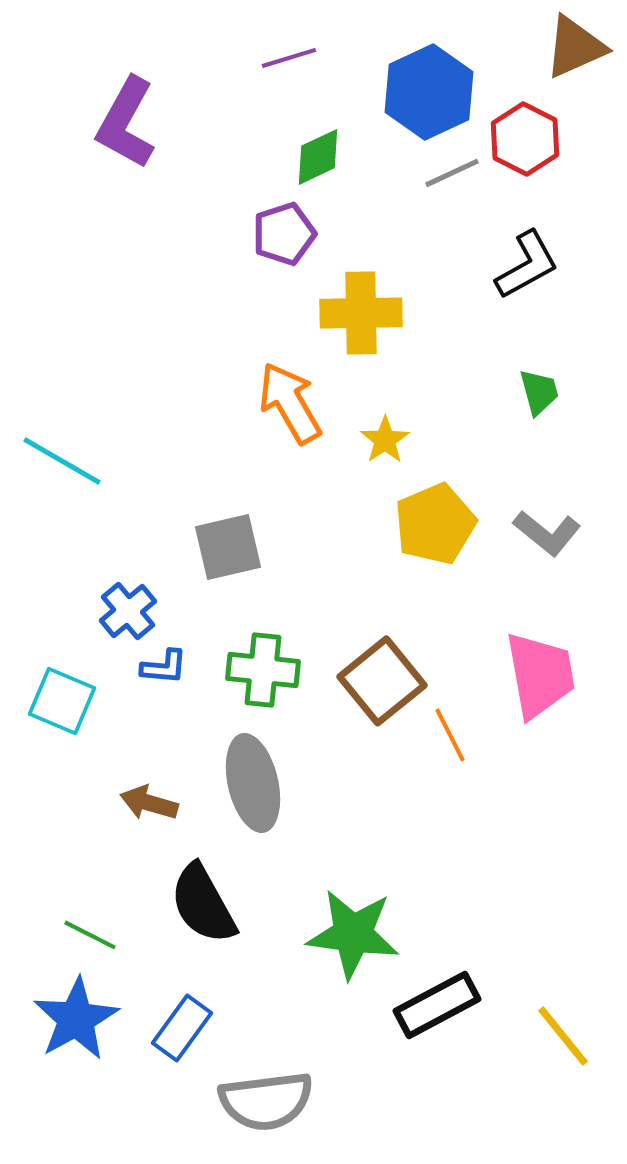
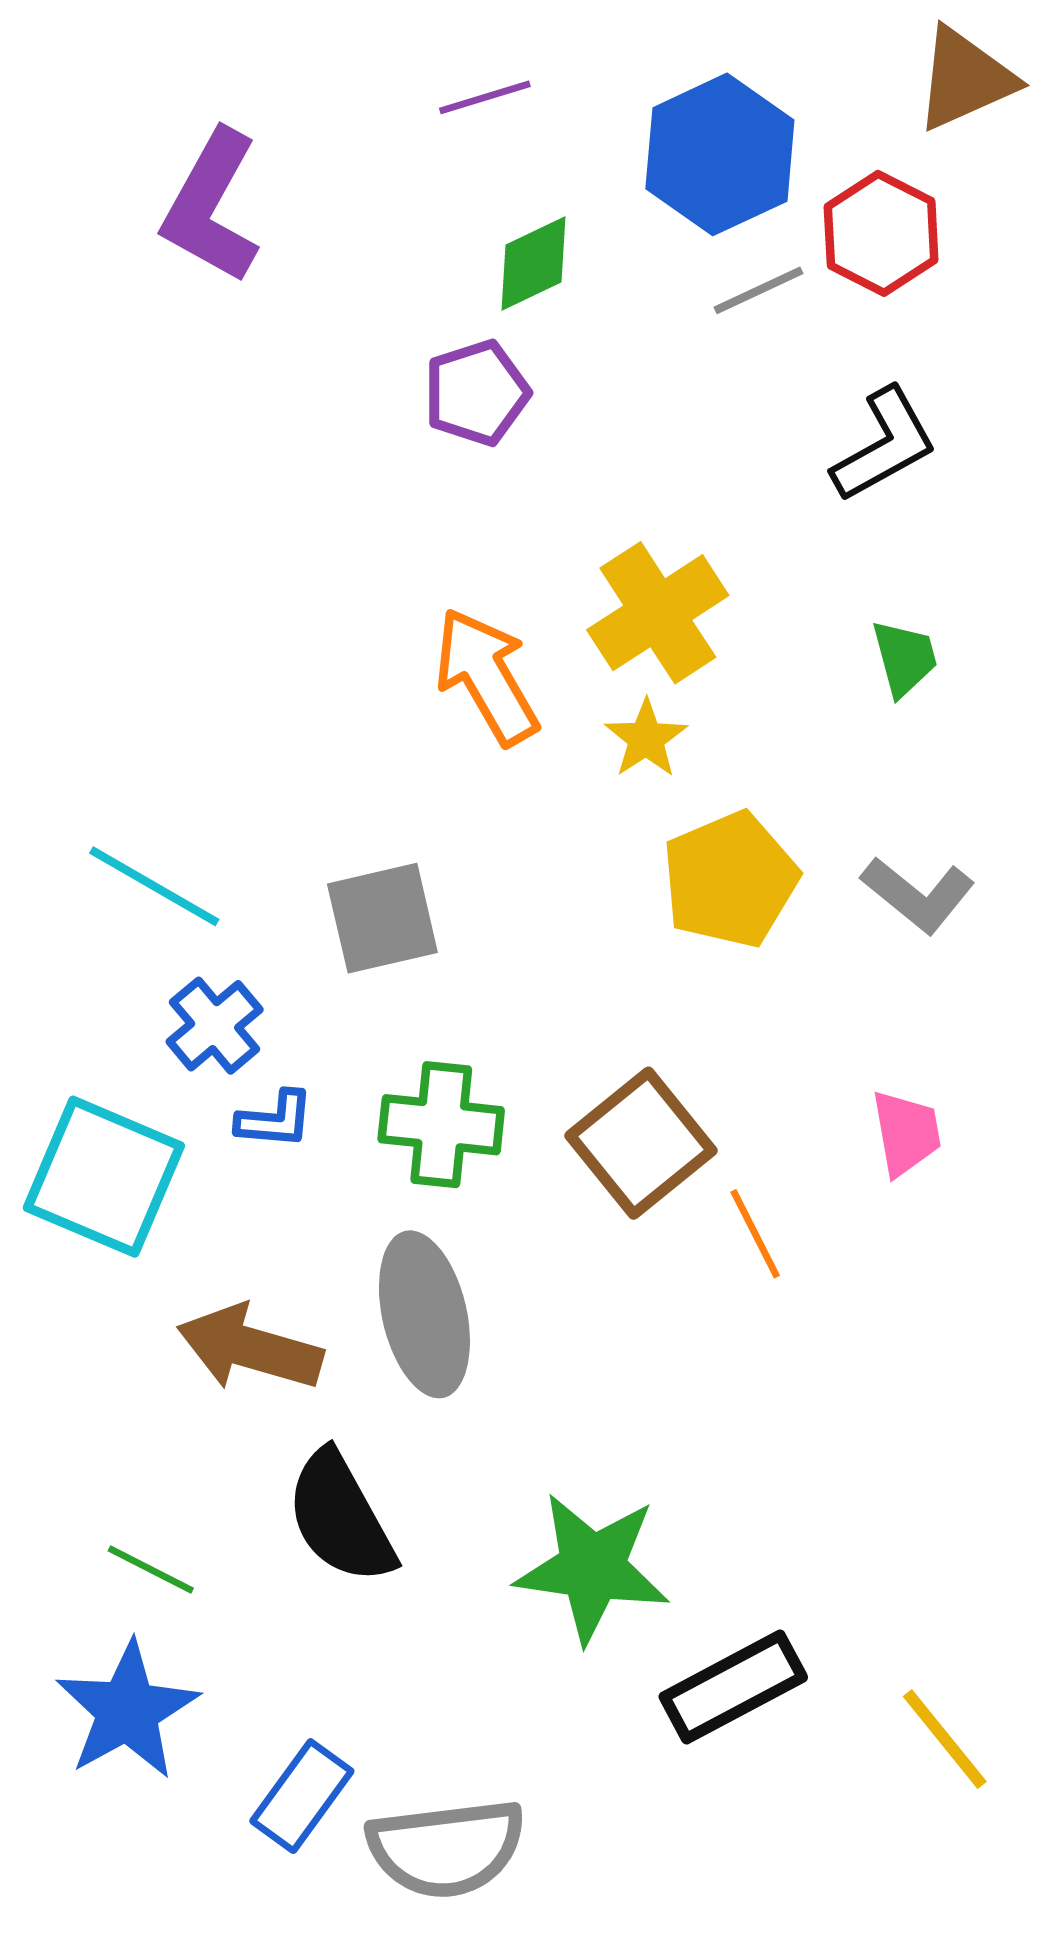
yellow cross: (361, 313) -> (658, 613), moved, turned -32
cyan line: (62, 461) -> (154, 886), moved
pink trapezoid: (540, 675) -> (906, 1133), size x0.6
cyan square: (62, 701) -> (104, 1177), size x1.4
brown arrow: (149, 803) -> (250, 1348), size x1.5
blue rectangle: (182, 1028) -> (302, 1796), moved

